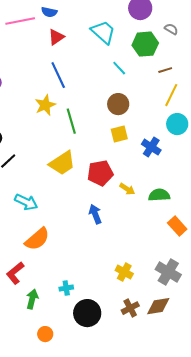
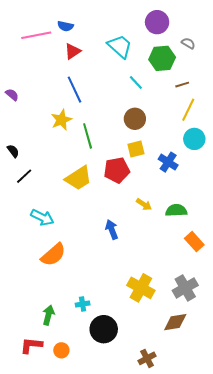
red pentagon: (100, 173) -> (117, 170), moved
yellow cross: (124, 272) -> (141, 288), size x1.5
gray cross: (168, 272) -> (185, 288), turned 30
red L-shape: (15, 273) -> (31, 345), moved, turned 45
brown cross: (130, 308) -> (147, 358), moved

